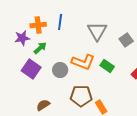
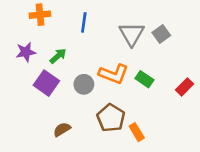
orange cross: (38, 25) -> (40, 15), moved
purple star: (22, 38) -> (26, 52), moved
gray square: (126, 40) -> (161, 34), moved
brown pentagon: (81, 96) -> (111, 118), turned 30

